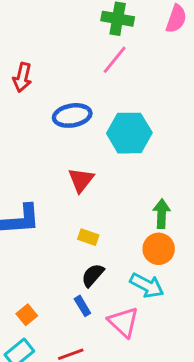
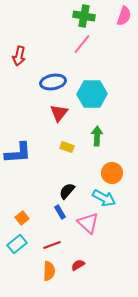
red triangle: (81, 180) -> (59, 113), moved
green arrow: (162, 214) -> (97, 136), moved
yellow rectangle: (88, 237) -> (67, 147), moved

